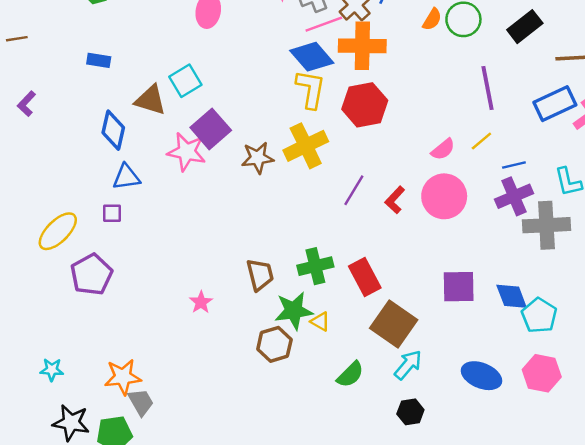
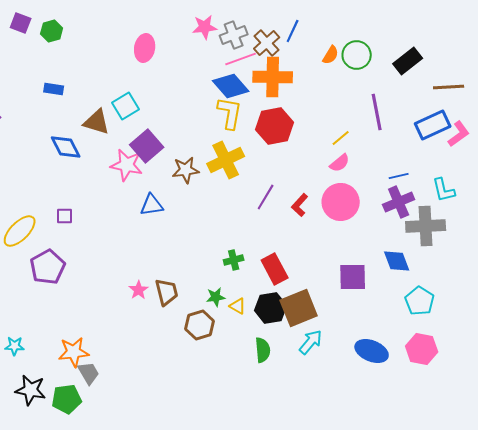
blue diamond: (113, 130) -> (66, 147), turned -40
yellow line: (481, 141) -> (341, 138), moved
blue triangle: (126, 177) -> (152, 205), moved
green cross: (315, 266) -> (234, 260), size x0.7
brown trapezoid: (260, 275) -> (167, 292), moved
blue diamond: (512, 296) -> (397, 261), moved
green star: (294, 311) -> (216, 297), size x0.6
brown square: (394, 324) -> (299, 308), turned 33
green semicircle: (350, 374) -> (263, 350), turned -50
black hexagon: (410, 412) -> (271, 308), moved, size x1.4

